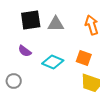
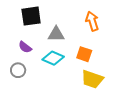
gray triangle: (56, 24) -> (56, 34), moved
gray circle: (14, 81) -> (18, 70), moved

